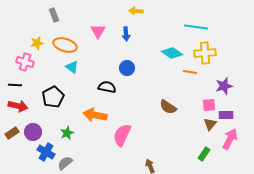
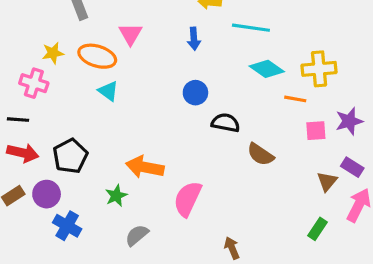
cyan line: (196, 27) -> (251, 28), moved
pink triangle: (98, 31) -> (130, 34), moved
black semicircle: (107, 87) -> (226, 123), moved
black pentagon: (53, 97) -> (70, 156), moved
pink square: (209, 105) -> (316, 131), moved
purple rectangle: (226, 115) -> (352, 167), turned 32
green star: (67, 133) -> (116, 196), moved
gray semicircle: (65, 163) -> (137, 235), moved

